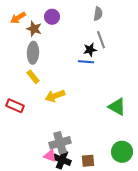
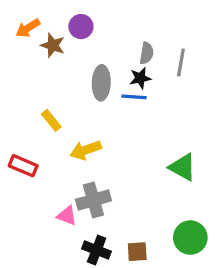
gray semicircle: (98, 14) -> (147, 53), moved
gray line: (101, 40) -> (181, 63), moved, turned 30
gray ellipse: (33, 53) -> (101, 83), moved
gray cross: (60, 143) -> (93, 200), moved
pink triangle: (50, 156) -> (67, 216), moved

